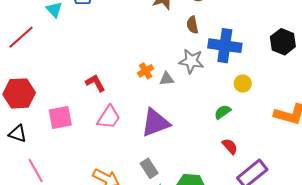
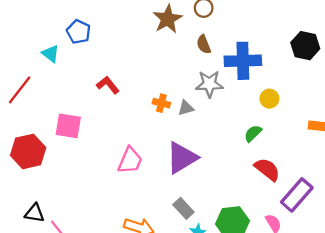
orange cross: (146, 71) -> (161, 103), turned -35
red L-shape: (95, 83) -> (108, 85), moved
pink square: (60, 117) -> (68, 126), moved, turned 30
black triangle: (18, 134) -> (35, 213), moved
red semicircle: (230, 146) -> (267, 169), size x1.4

